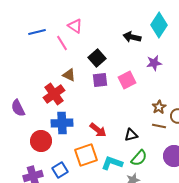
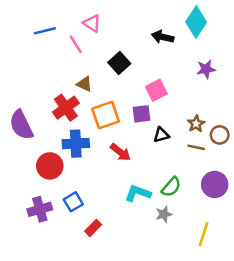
purple star: (154, 63) -> (206, 69), moved
purple square: (100, 80) -> (142, 114), moved
purple semicircle: (18, 108) -> (21, 125), size x1.4
black triangle: (131, 135) -> (161, 135), moved
orange square: (86, 155) -> (106, 115), moved

